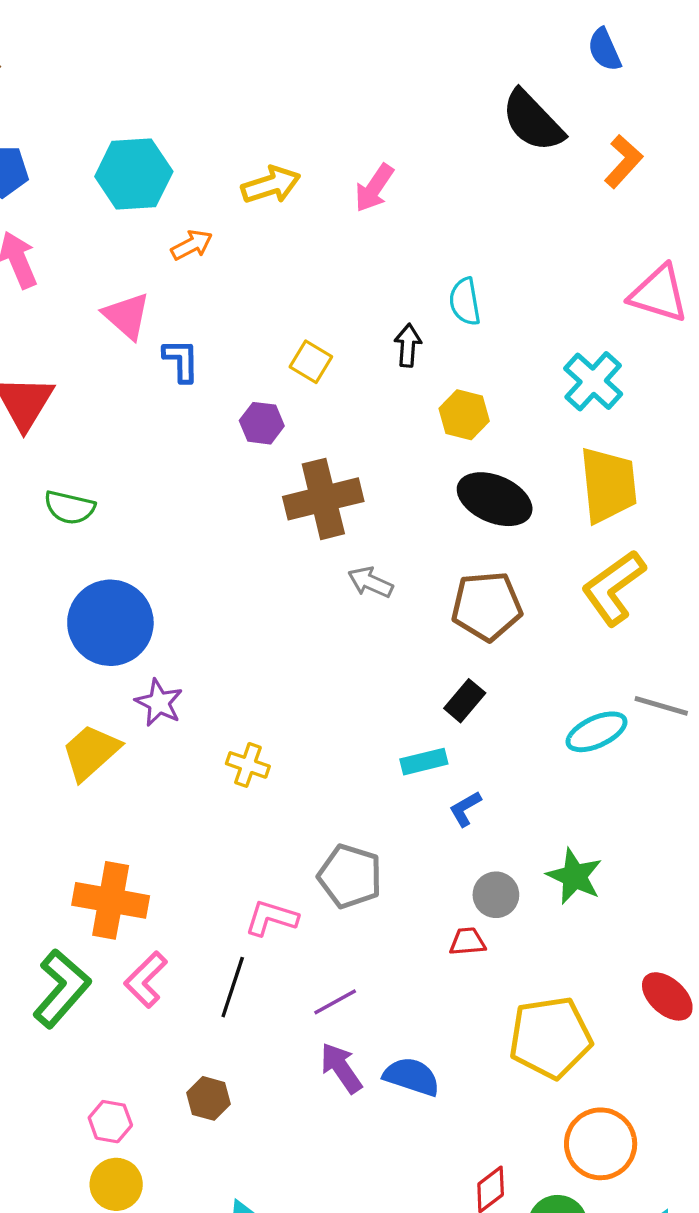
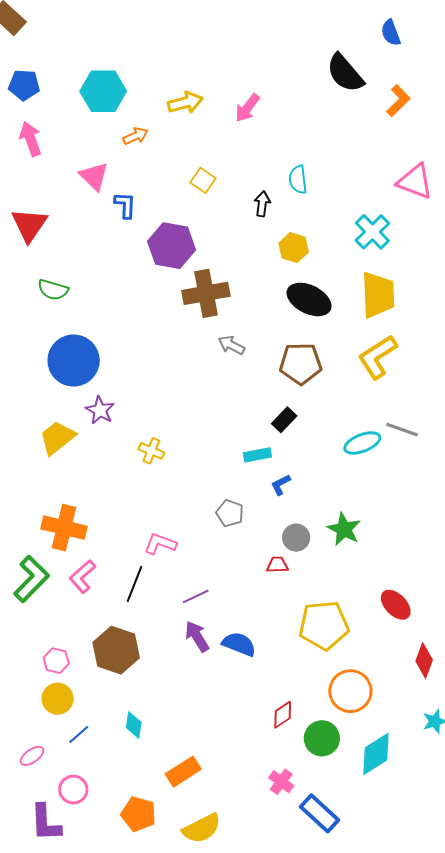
yellow square: (311, 362) -> (203, 180), moved
purple hexagon: (262, 423) -> (172, 246), size x1.8
gray pentagon: (350, 876) -> (230, 513), moved, size x0.7
brown hexagon: (209, 1098) -> (116, 650), size x1.8

